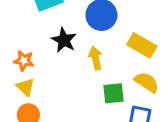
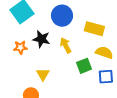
orange star: (24, 61) -> (20, 47), moved
yellow triangle: (26, 87) -> (43, 74), moved, turned 32

